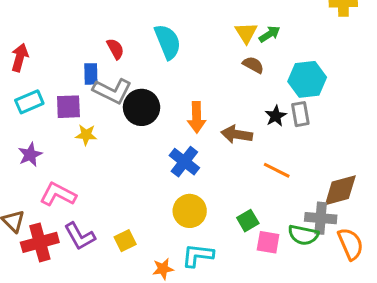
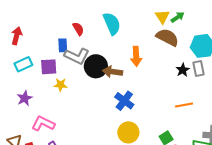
brown semicircle: (253, 65) -> (167, 37), size x1.6
orange arrow: (197, 117) -> (136, 56), moved
brown arrow: (237, 134) -> (112, 72), moved
orange line: (277, 170) -> (184, 105), turned -36

